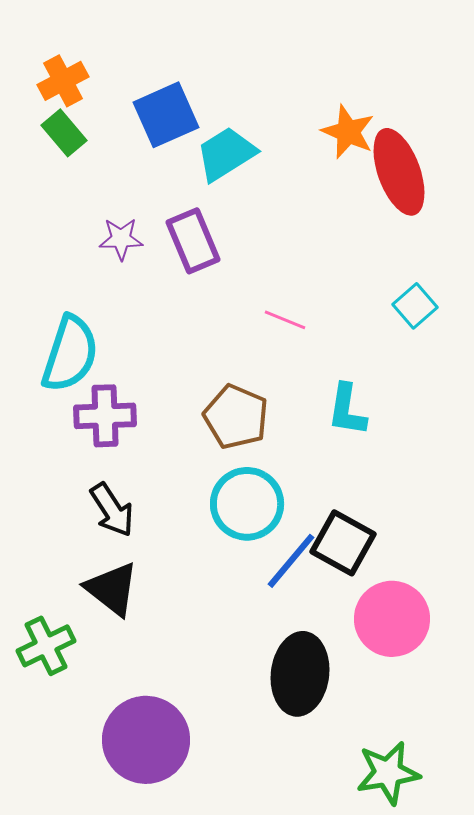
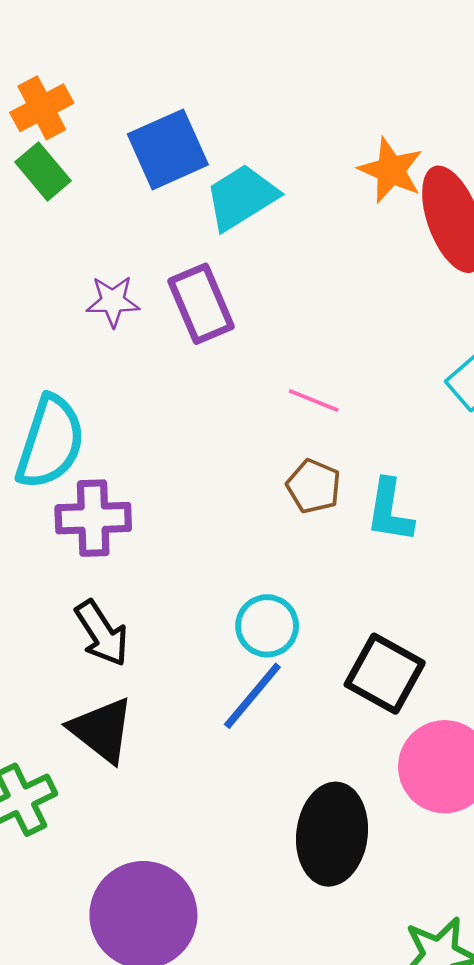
brown pentagon: (236, 417) -> (314, 486), moved, size x0.7
cyan circle: (247, 504) -> (267, 626), size x0.7
blue line: (291, 561) -> (252, 696), moved

